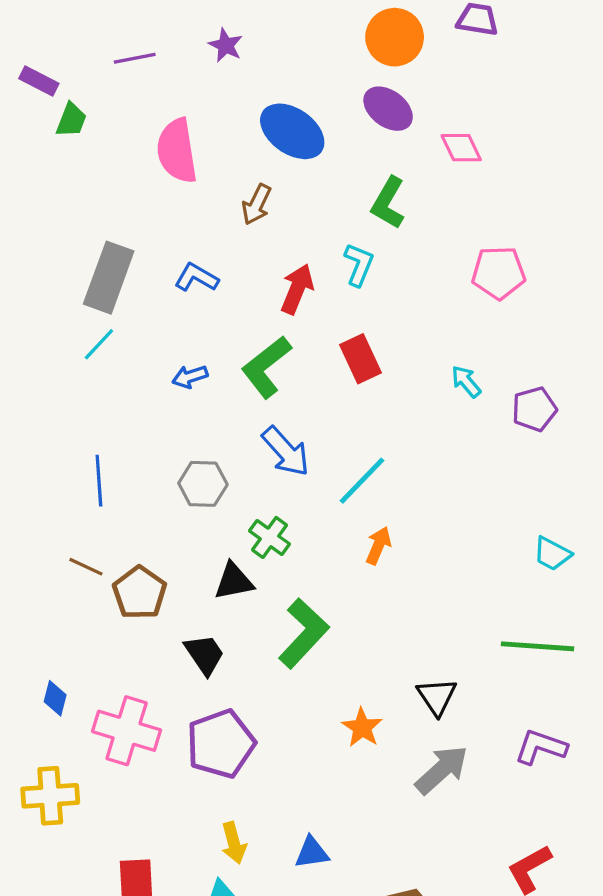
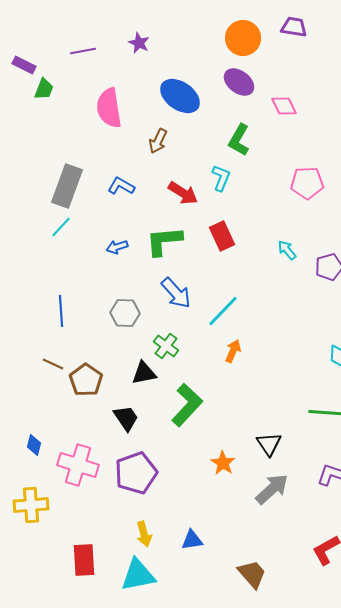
red arrow: (297, 289) -> (183, 193), turned 100
green L-shape: (266, 367) -> (164, 241), turned 33

